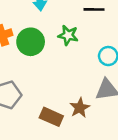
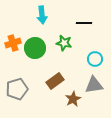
brown rectangle: (51, 117) -> (55, 81), moved, turned -60

